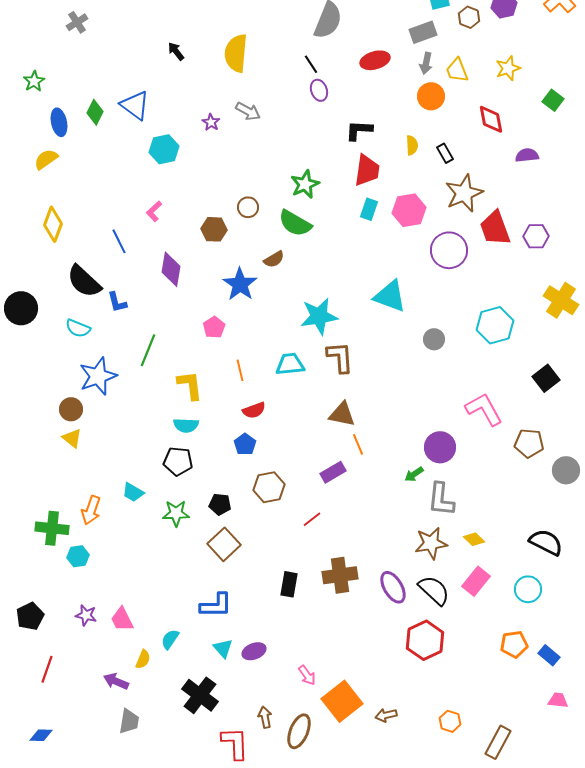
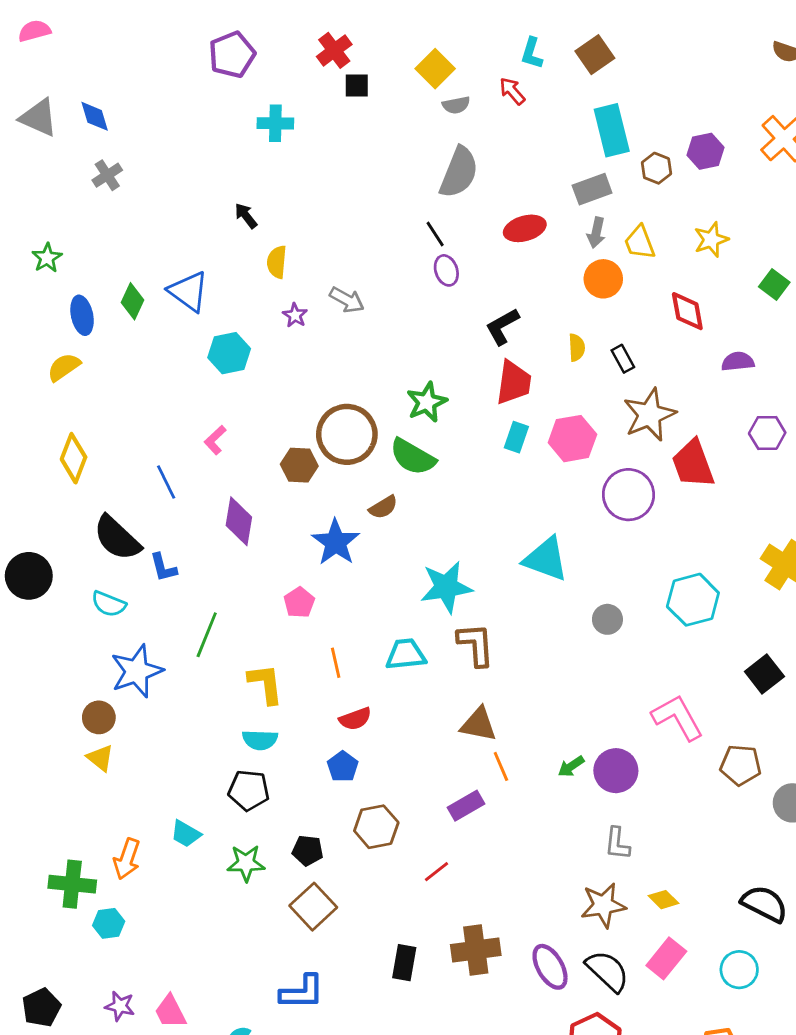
yellow semicircle: (236, 53) -> (277, 262), moved, size x0.6
black L-shape: (359, 130) -> (502, 326), turned -32
brown circle: (248, 207) -> (347, 434), size x2.0
purple hexagon: (536, 236) -> (767, 433), moved
green arrow: (414, 474) -> (571, 766), moved
gray L-shape: (441, 499) -> (617, 844), size x0.7

